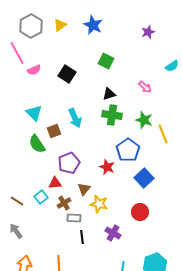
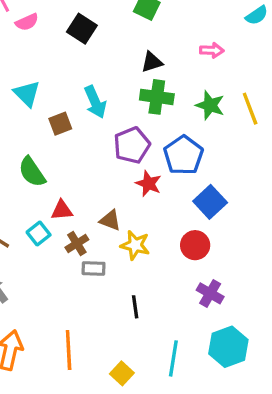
pink arrow: (145, 87) -> (212, 50), turned -40
yellow line: (163, 134) -> (250, 109), moved
green semicircle: (37, 144) -> (32, 172), moved
purple pentagon: (69, 163) -> (132, 145), moved
brown triangle: (84, 189) -> (110, 220), turned -48
red circle: (140, 212) -> (195, 245), moved
purple cross: (113, 233) -> (210, 293), moved
black line: (82, 237) -> (135, 307), moved

